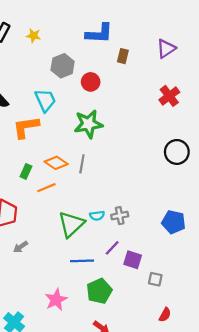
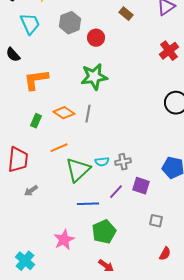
brown rectangle: (123, 56) -> (126, 14), turned -64
cyan trapezoid: (45, 100) -> (30, 24), moved
orange line: (46, 188) -> (59, 148), moved
purple square: (133, 260) -> (141, 186), moved

